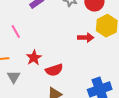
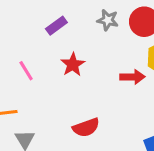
red star: (34, 58) -> (73, 65), moved

